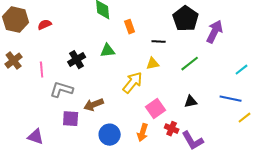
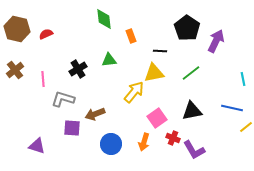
yellow triangle: (153, 64) -> (154, 73), size x1.5
cyan line: (242, 70) -> (243, 79), turned -64
black triangle: (191, 102) -> (192, 111), size x1.5

